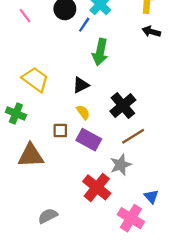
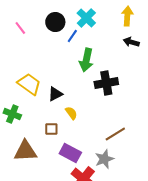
black triangle: (81, 85) -> (55, 94), moved
black cross: (123, 106) -> (106, 83), moved, turned 30
purple rectangle: (89, 140) -> (70, 153), moved

